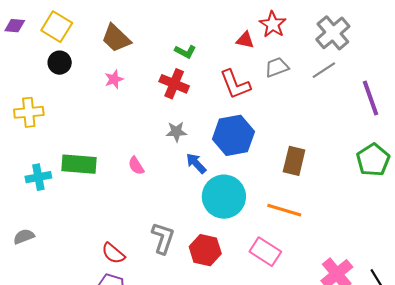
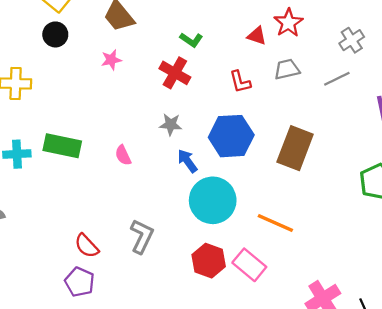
gray cross: (333, 33) -> (352, 40), size x0.7
red L-shape: (235, 84) -> (240, 82), size x0.7
brown rectangle: (294, 161) -> (295, 148), moved, size x1.4
red hexagon: (205, 250) -> (209, 261), moved

